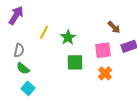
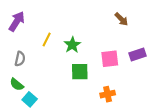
brown arrow: (114, 27) -> (121, 19), moved
green semicircle: (23, 68) -> (17, 84), moved
orange cross: (105, 73) -> (108, 94), moved, turned 32

